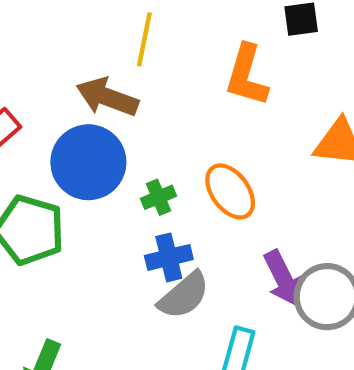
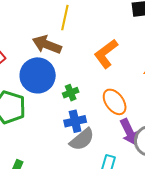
orange L-shape: (247, 75) -> (106, 54), moved, turned 36
orange ellipse: (230, 191) -> (115, 102), moved

